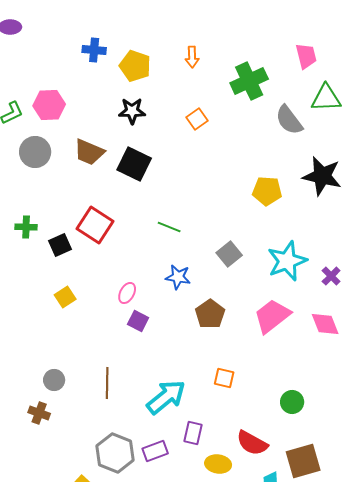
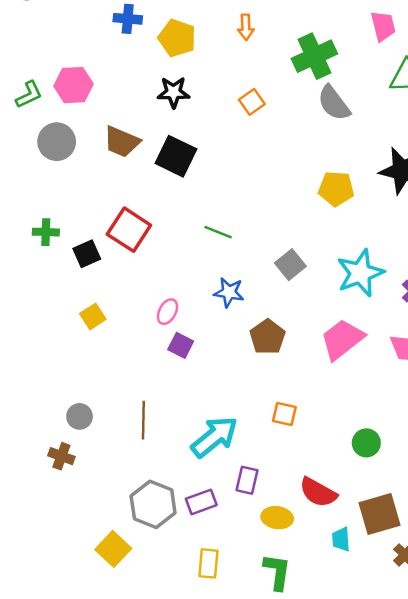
gray semicircle: (289, 120) -> (334, 103), moved

